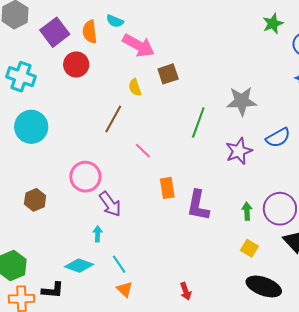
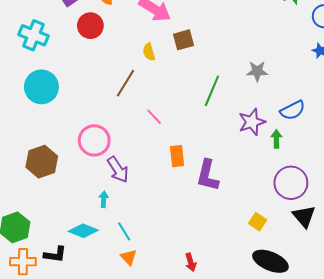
gray star: (242, 101) -> (257, 71), size x0.7
brown hexagon: (35, 200) -> (42, 162), size x1.4
green arrow: (247, 211) -> (276, 139), moved

